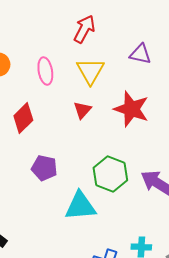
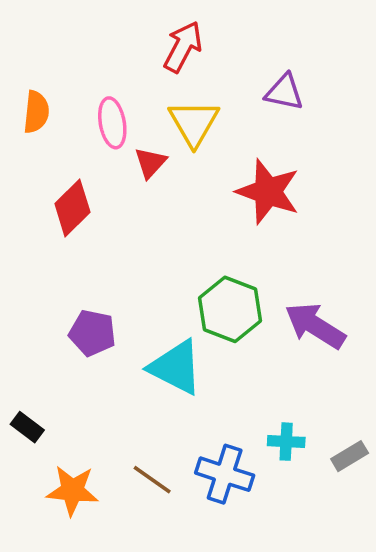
red triangle: (82, 110) -> (150, 163), moved
purple pentagon: (44, 168) -> (92, 333), moved
cyan triangle: (80, 206) -> (176, 367), turned 32

